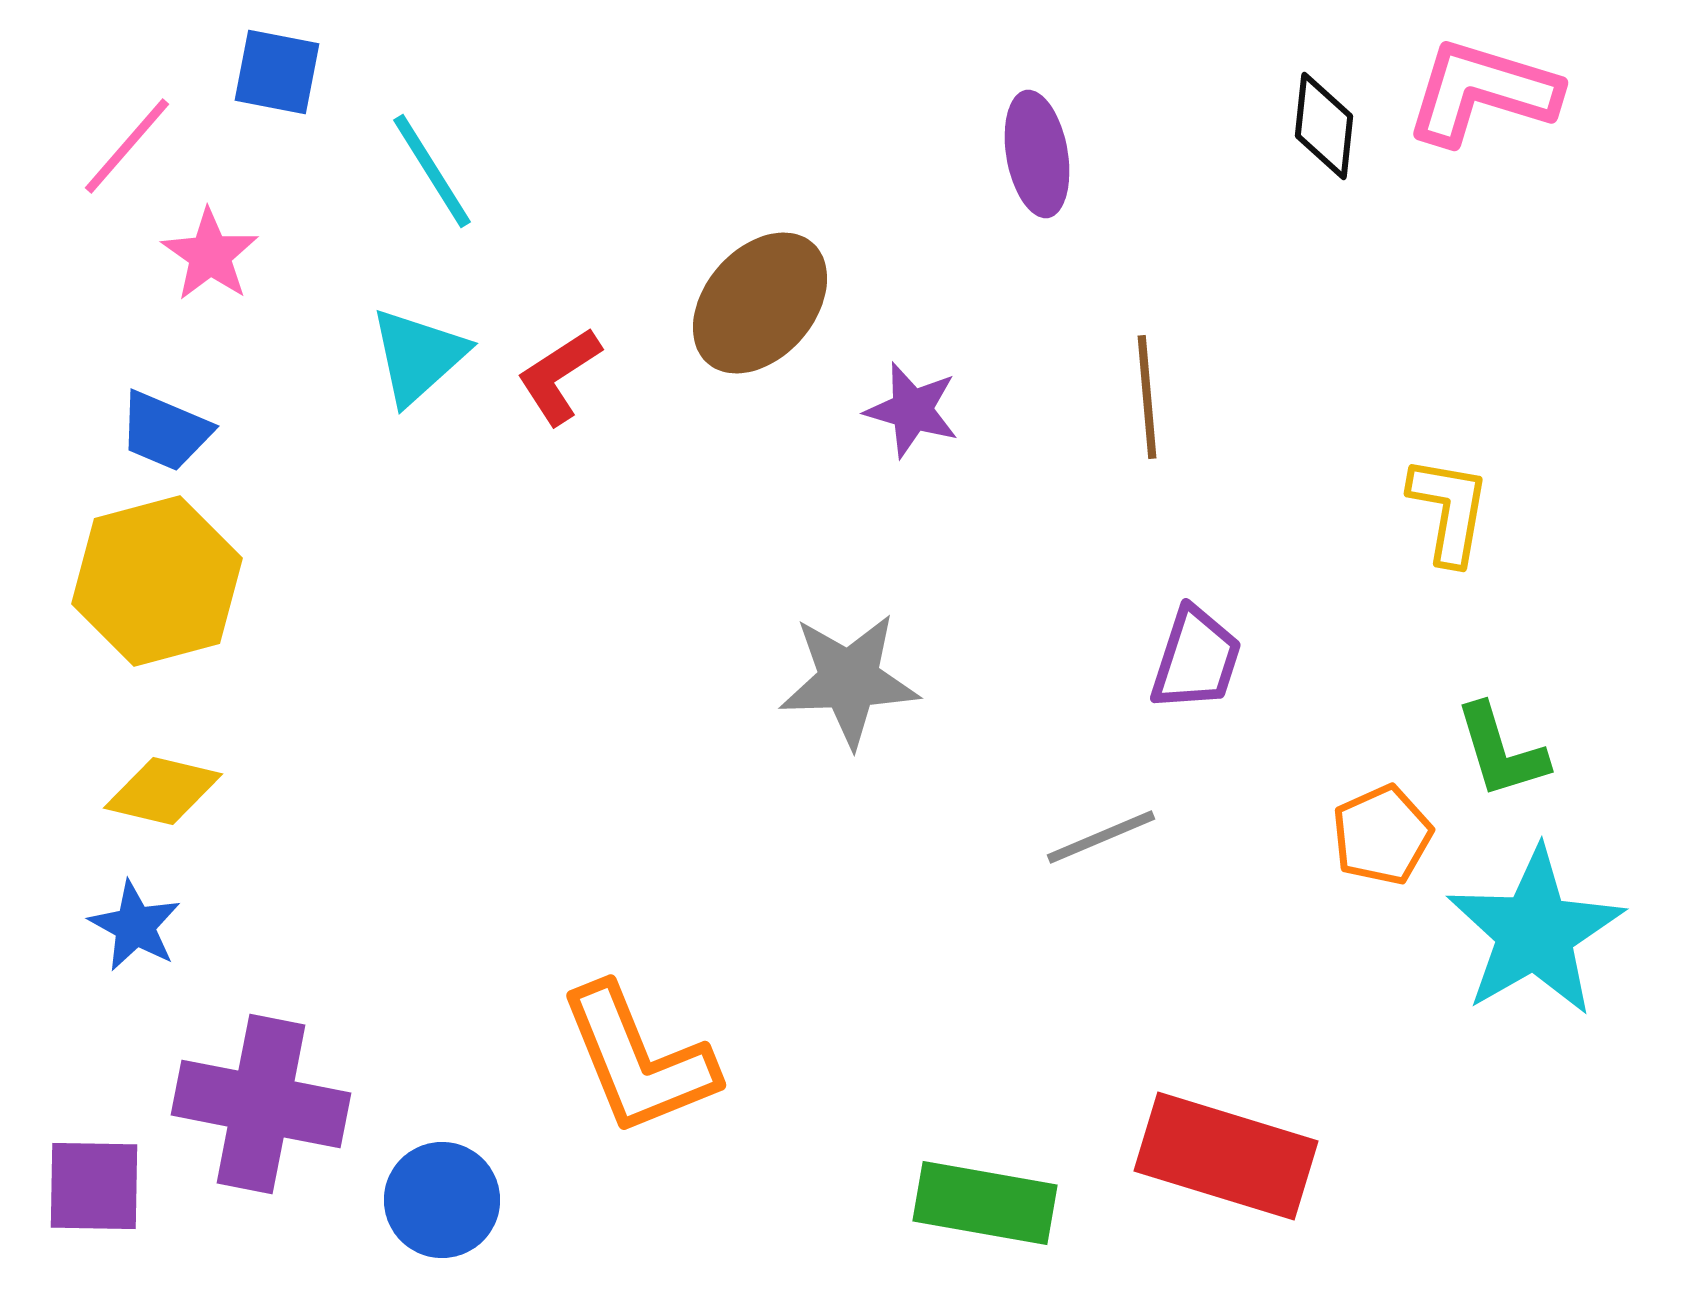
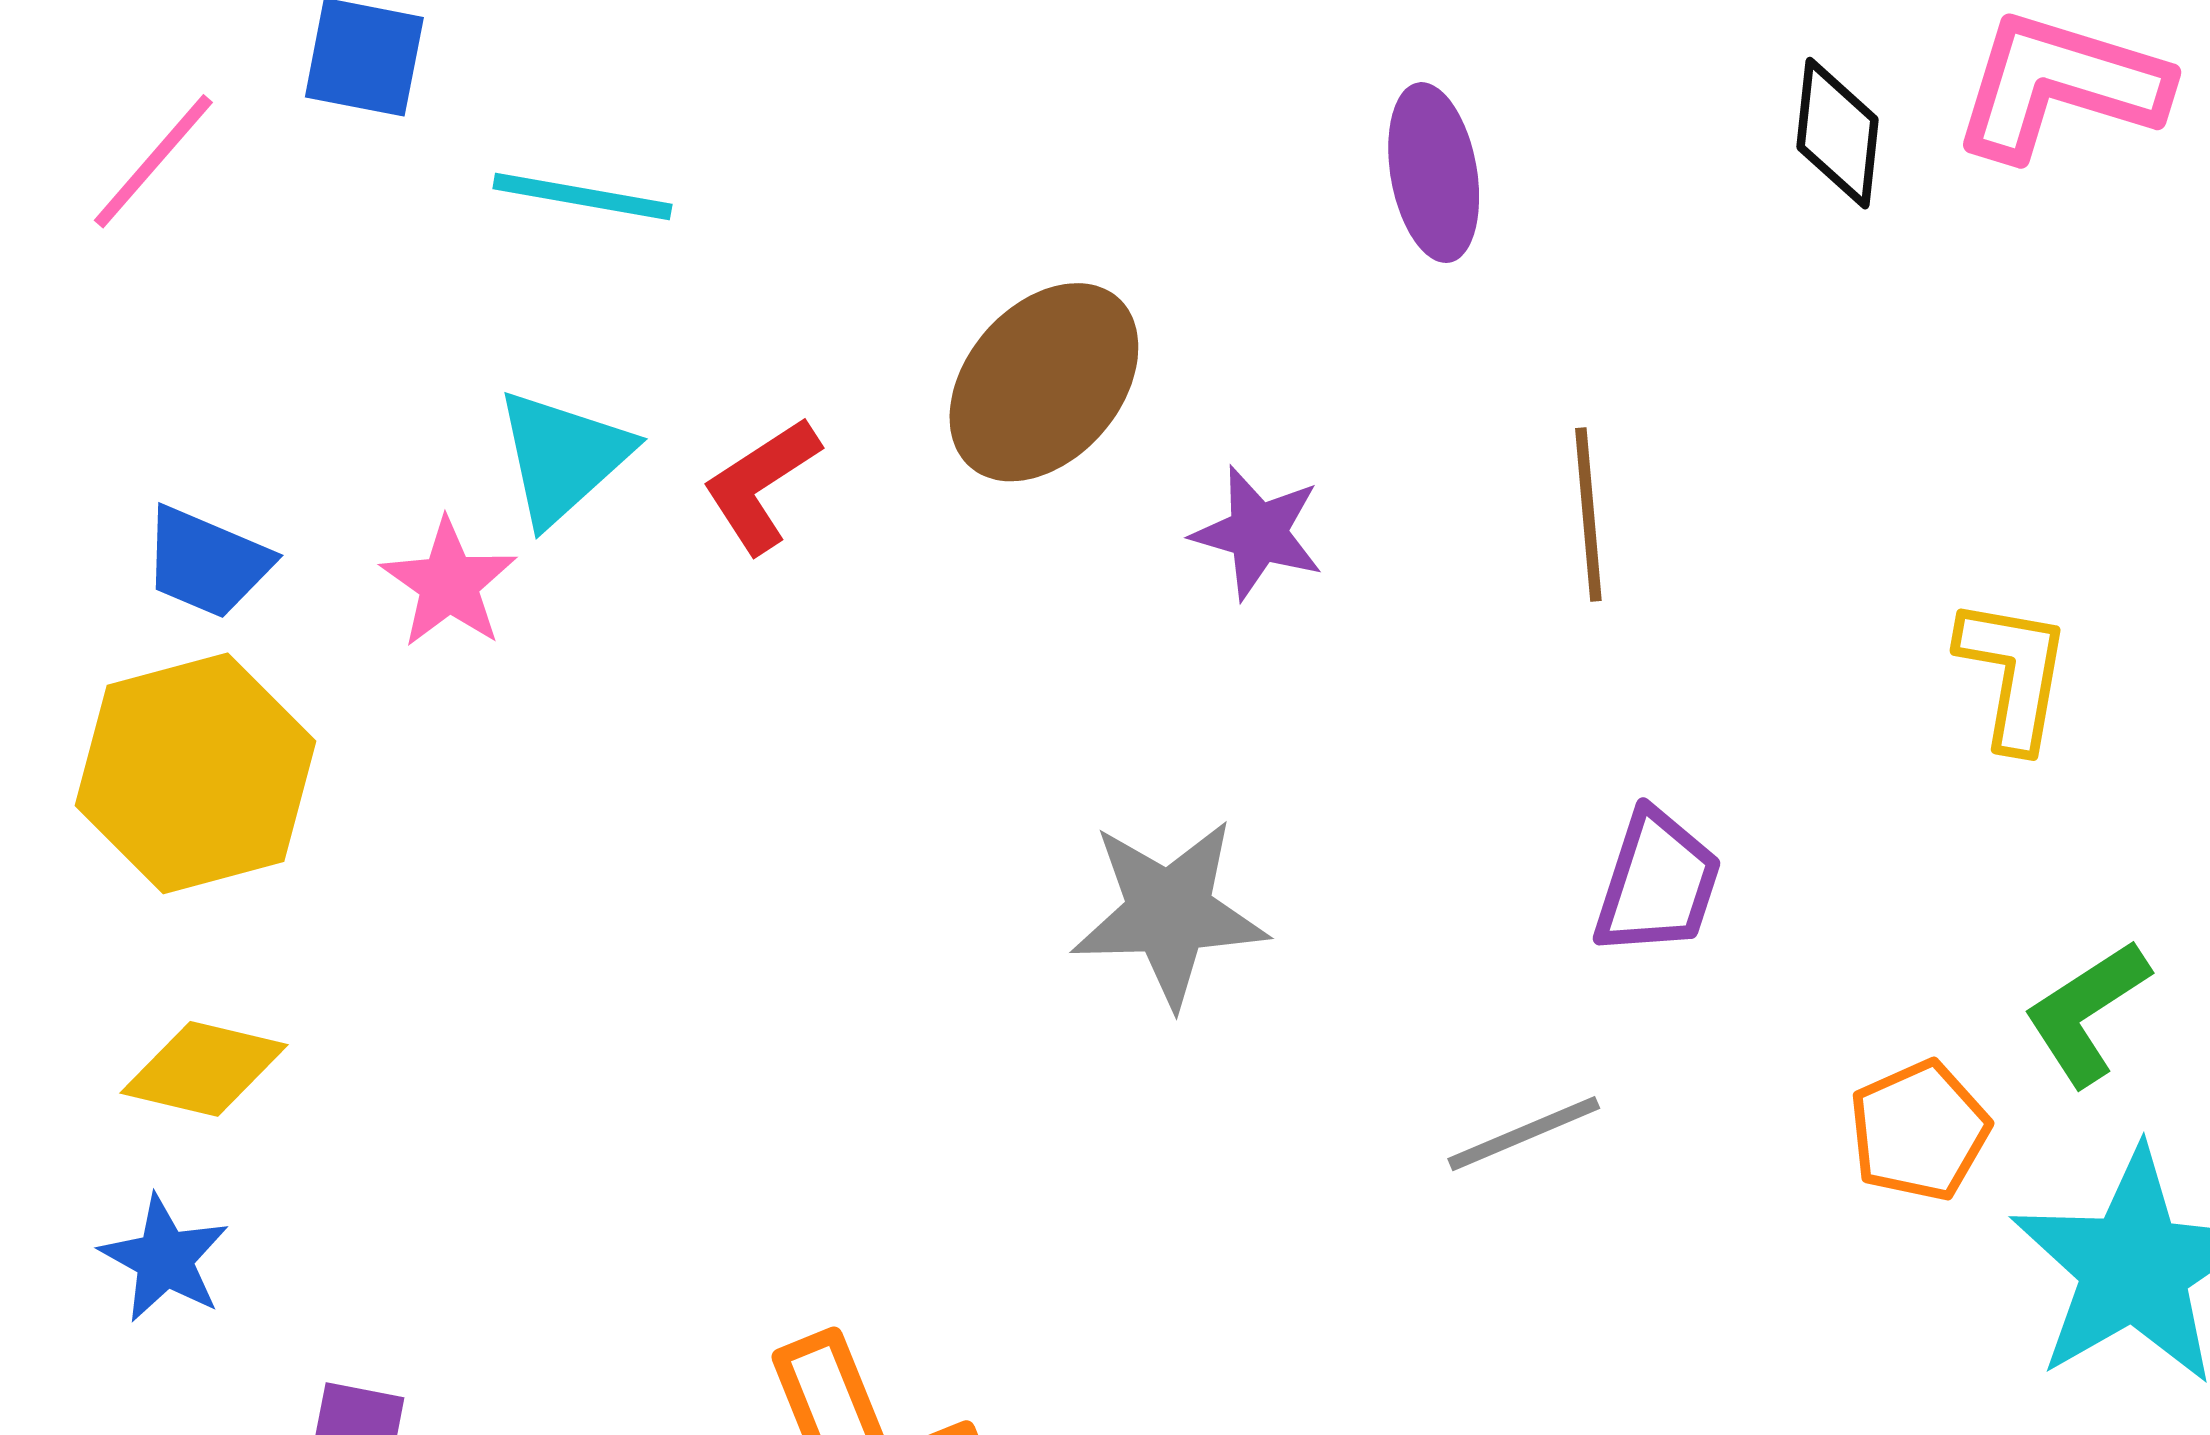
cyan line: (432, 171) -> (582, 197), turned -48
pink star: (210, 255) -> (449, 583), moved
green L-shape: (1501, 751) -> (2087, 1013), turned 74

